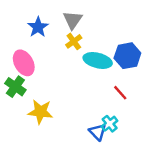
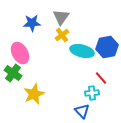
blue star: (38, 27) -> (32, 23), turned 30
yellow star: (40, 112) -> (34, 94), turned -30
cyan cross: (110, 124) -> (92, 93), moved, turned 32

